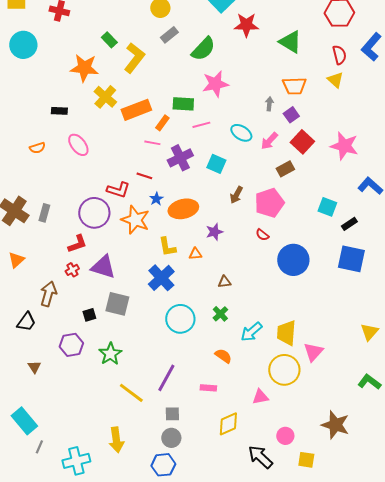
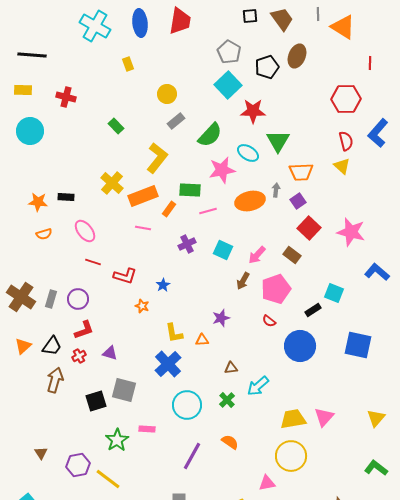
green triangle: (290, 42) -> (278, 141), moved, turned 30
yellow L-shape: (134, 58) -> (157, 158), moved
orange star: (84, 68) -> (38, 202), moved, size x0.7
cyan ellipse: (241, 133) -> (248, 153), moved
pink arrow: (269, 141) -> (257, 255), moved
pink line: (152, 143) -> (143, 228), moved
purple cross: (180, 158) -> (187, 244), size x0.7
brown rectangle: (285, 169) -> (292, 255), turned 66
red line: (144, 176) -> (93, 262), moved
orange ellipse: (183, 209) -> (250, 201), moved
purple circle: (94, 213) -> (78, 299), moved, size x0.7
orange star: (135, 220) -> (142, 306), size x0.5
black rectangle: (349, 224) -> (313, 310), moved
purple triangle: (103, 267) -> (110, 353), size x0.6
black square: (89, 315) -> (96, 401), size x1.5
black trapezoid: (26, 322) -> (52, 346), moved
cyan arrow: (251, 332) -> (258, 386), moved
yellow trapezoid: (286, 333) -> (293, 419), turned 76
purple hexagon: (71, 345) -> (78, 465), moved
pink triangle: (313, 352) -> (324, 417), moved
purple line: (166, 378) -> (192, 456), moved
pink rectangle: (208, 388) -> (147, 429), moved
yellow line: (131, 393) -> (108, 479), moved

